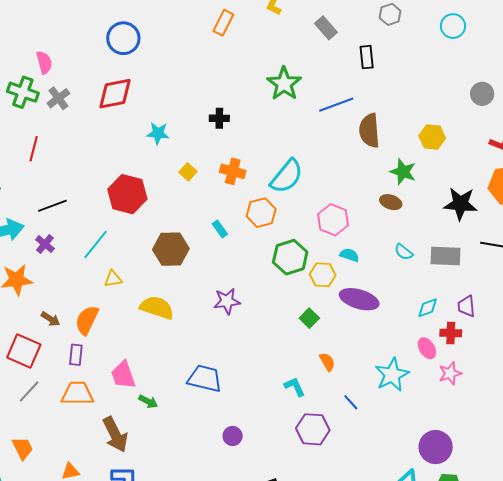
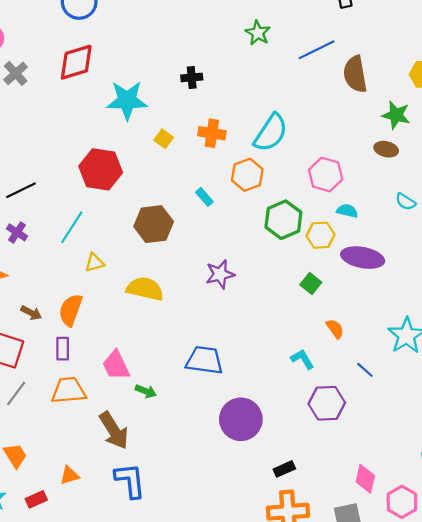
green star: (284, 84) -> (258, 33), size x0.7
cyan star: (158, 133) -> (127, 100), size x1.6
purple circle: (233, 436) -> (241, 419), size x2.0

